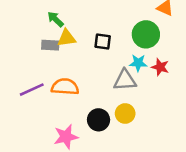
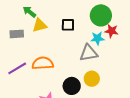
gray rectangle: (50, 45) -> (17, 34), moved
red star: (160, 67) -> (111, 31), moved

